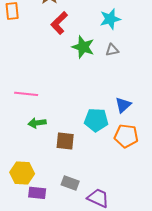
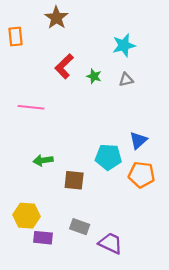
red L-shape: (59, 23) -> (64, 66), moved
green star: (83, 47) -> (94, 76), size x0.6
pink line: (26, 94) -> (31, 107), moved

